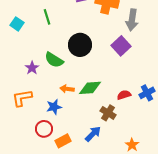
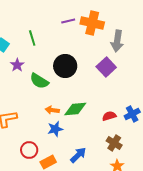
purple star: (32, 68) -> (17, 65), moved
blue star: (54, 107) -> (55, 129), moved
brown cross: (108, 113) -> (114, 143), moved

